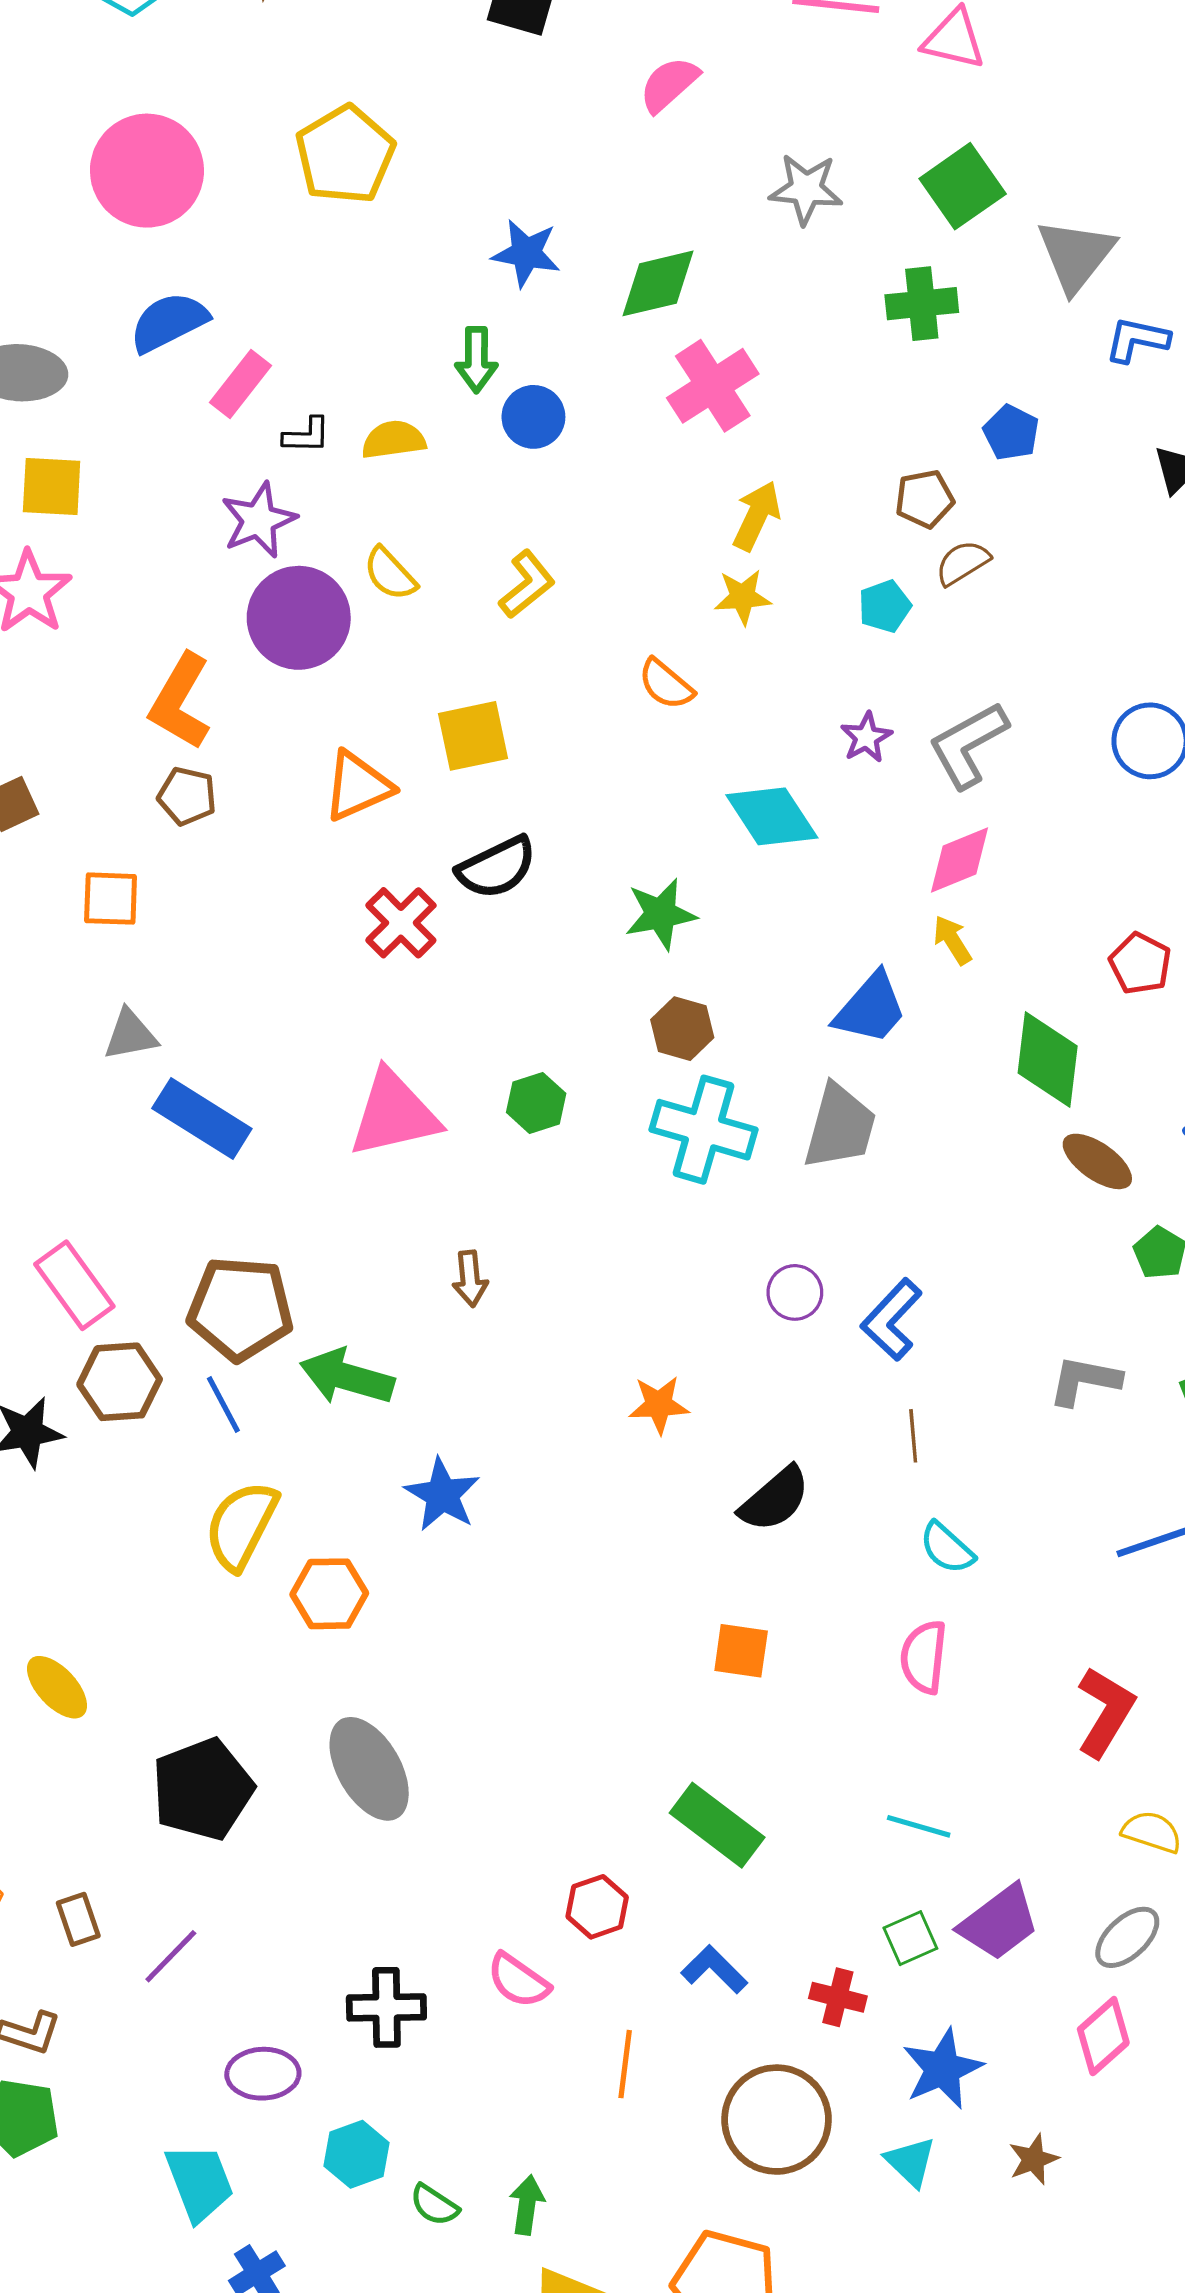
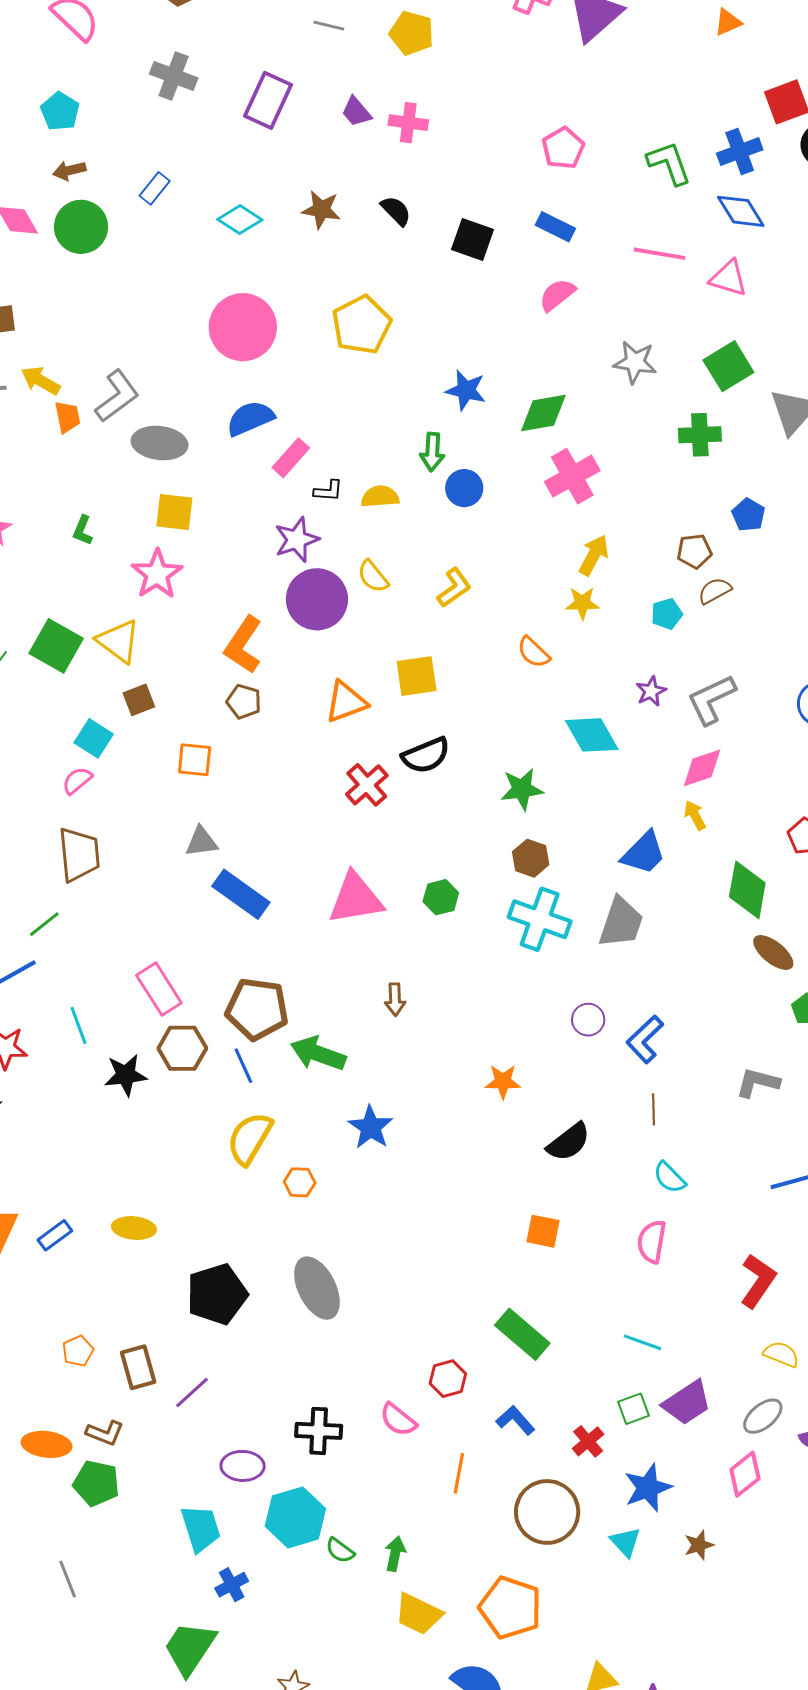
orange hexagon: (329, 1594) -> (300, 1182), size x0.7
yellow ellipse: (57, 1687) -> (134, 1228), turned -45
brown rectangle: (78, 1919) -> (138, 1367), size x1.4
red cross: (838, 1997) -> (588, 1441), turned 32
cyan hexagon: (357, 2154) -> (295, 1517), size x1.5

